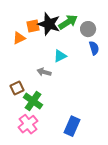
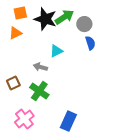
orange square: (33, 26) -> (20, 13), moved
green cross: (33, 101) -> (39, 91), moved

